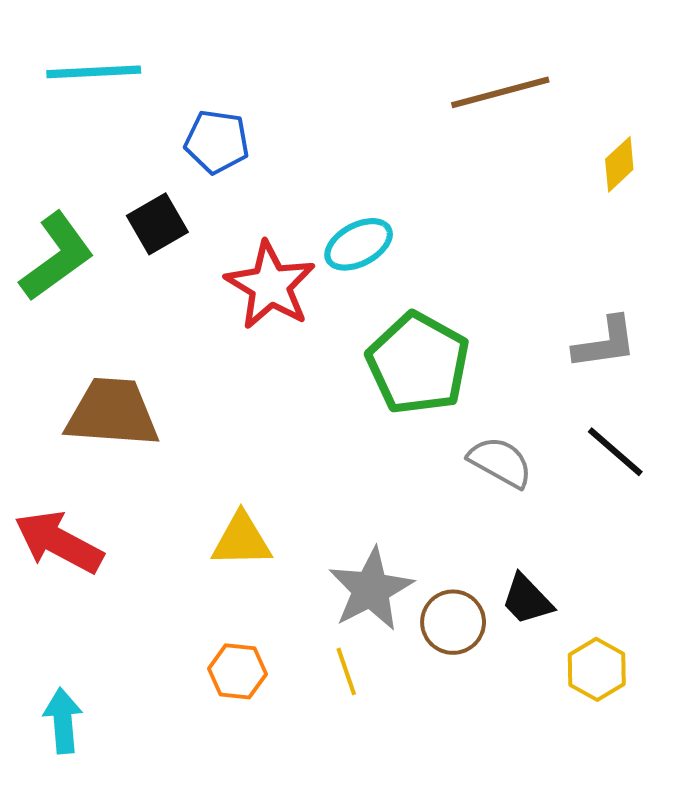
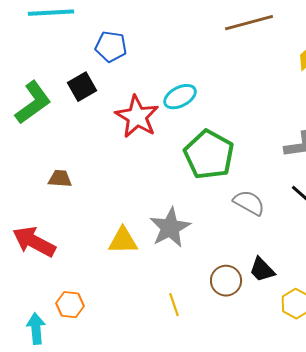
brown trapezoid: (112, 413) -> (60, 179), size x0.5
gray star: (371, 589) -> (170, 228), moved
orange hexagon: (237, 671) -> (70, 305), moved

